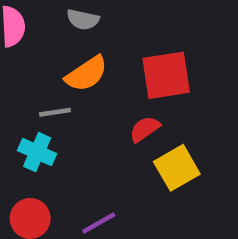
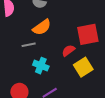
red square: (166, 75) -> (88, 34), moved
cyan cross: (37, 152) -> (41, 66), moved

